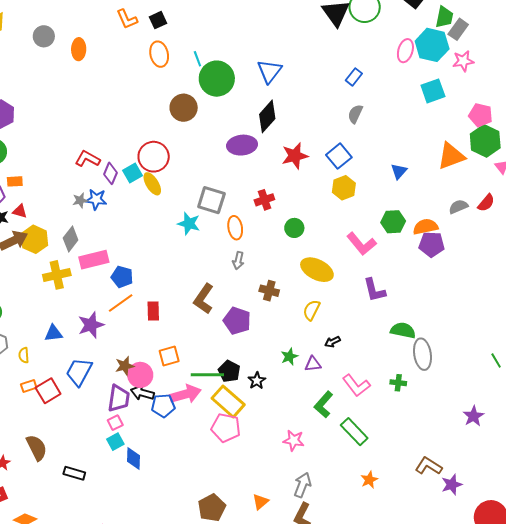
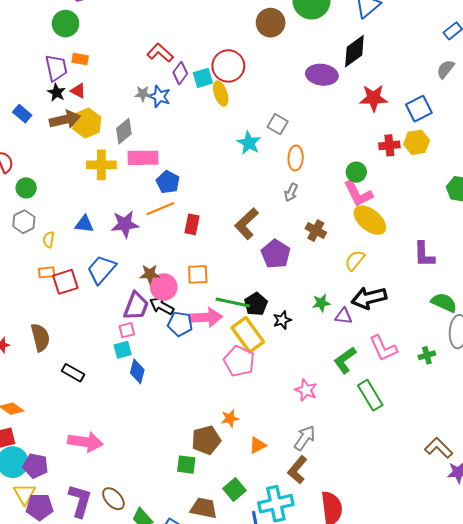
gray square: (211, 200) -> (278, 124), size x0.7
red cross: (264, 200) -> (389, 145), moved
pink L-shape: (361, 244) -> (358, 194), moved
black arrow: (333, 342) -> (369, 298), size x2.0
green cross: (398, 383) -> (427, 355), turned -35
orange star: (369, 480) -> (230, 418), moved

